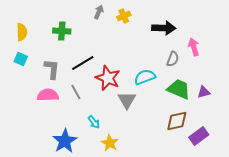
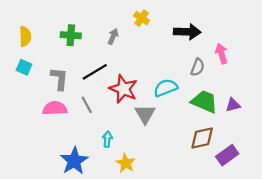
gray arrow: (99, 12) -> (113, 36), moved
yellow cross: (124, 16) -> (142, 18), turned -32
cyan arrow: (94, 122) -> (107, 139), turned -136

